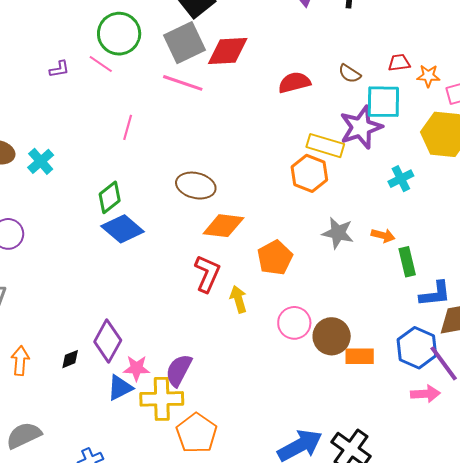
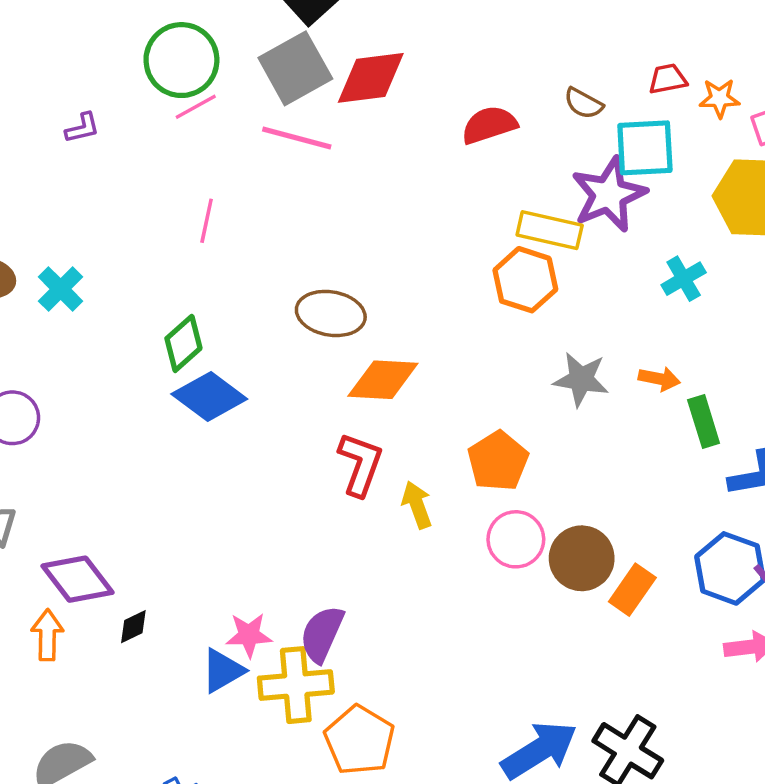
pink line: (101, 64) -> (196, 107), moved, turned -60
orange pentagon: (275, 258) -> (498, 461), moved
purple diamond: (108, 341) -> (77, 579), moved, turned -63
orange rectangle: (360, 356) -> (632, 590), turned -52

